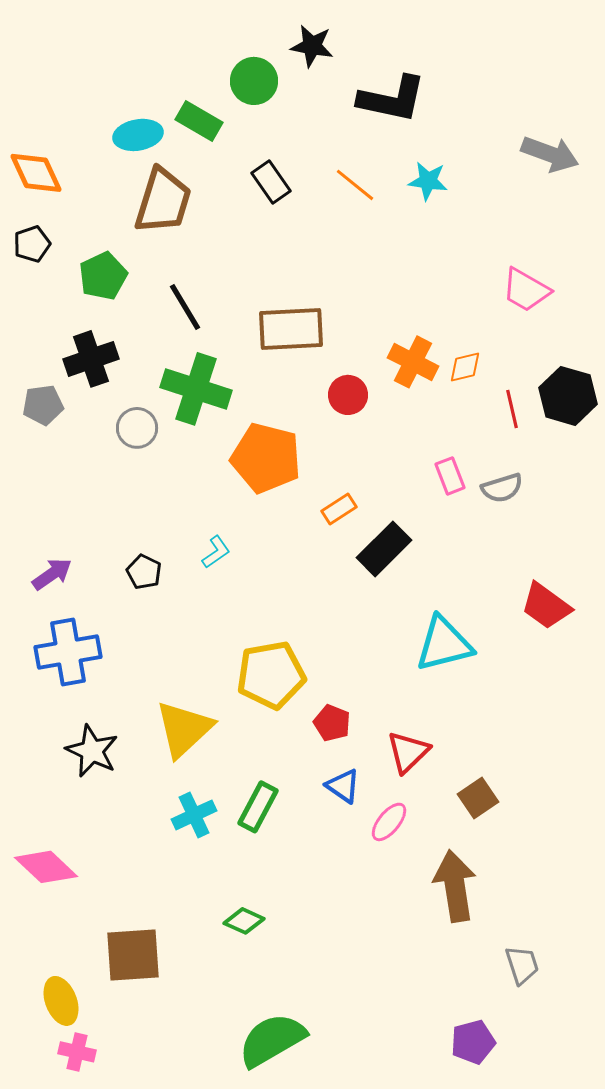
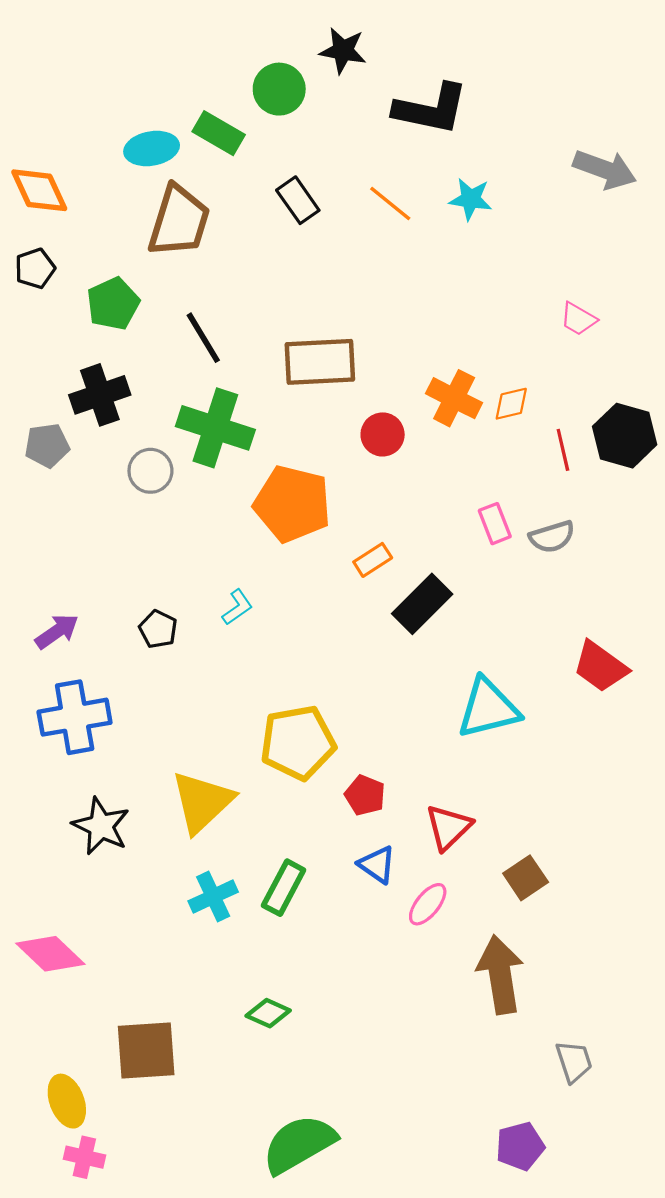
pink trapezoid: (526, 290) -> (578, 319), size x0.7

